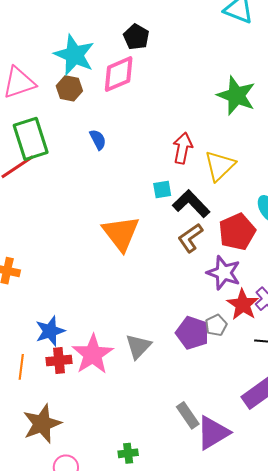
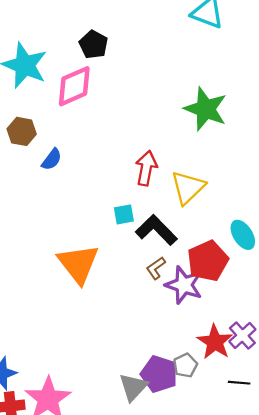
brown hexagon: (69, 88) -> (22, 131), moved
blue semicircle: (98, 140) -> (52, 159), turned 65
brown L-shape: (190, 238) -> (156, 268), size x0.7
purple star: (224, 273) -> (184, 285), moved
gray triangle: (138, 346) -> (133, 387), moved

